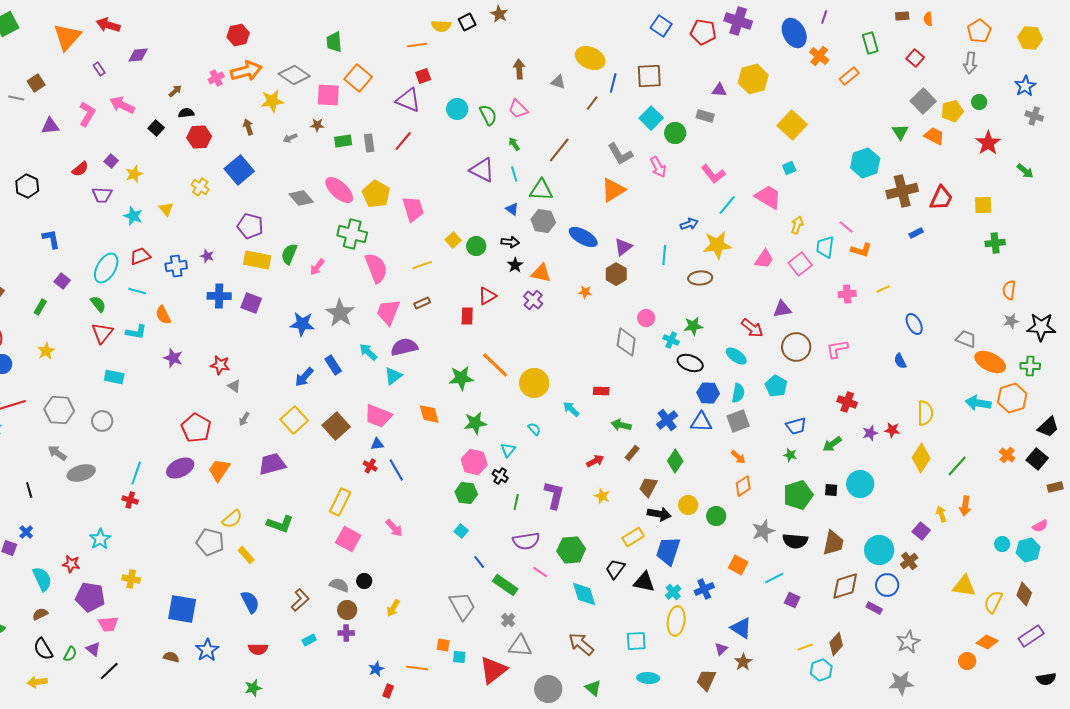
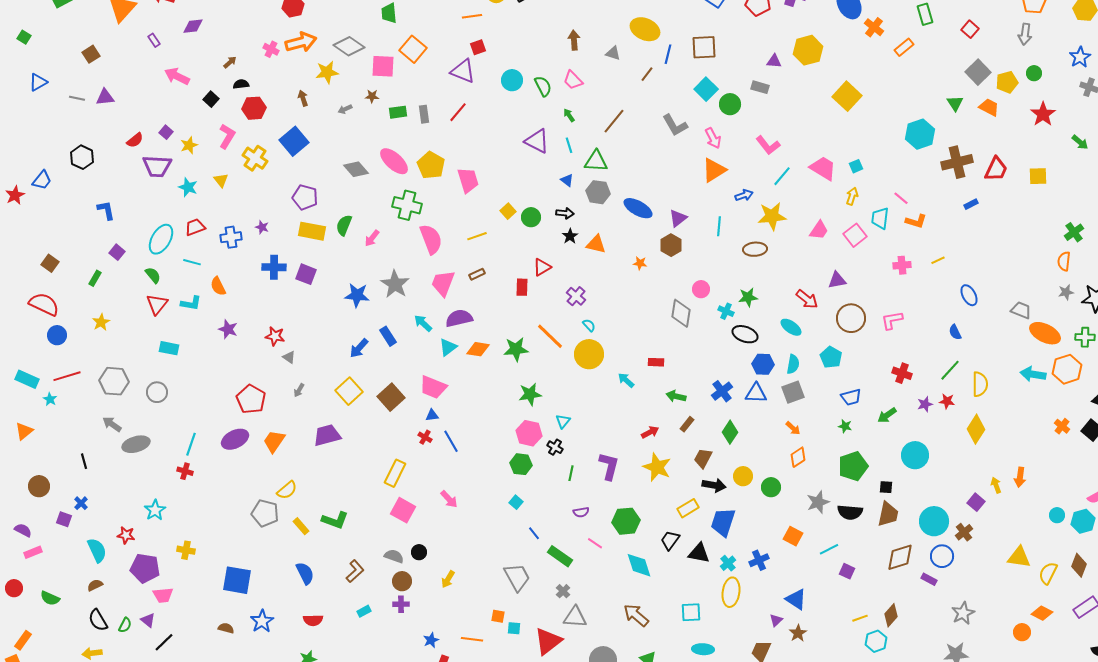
pink cross: (216, 78) -> (271, 49), turned -35
gray line: (16, 98) -> (77, 98), moved
pink L-shape: (87, 114) -> (227, 136), moved
cyan square: (789, 168) -> (856, 166), moved
yellow cross: (200, 187) -> (255, 158), size x1.4
orange triangle: (613, 190) -> (714, 170), moved
purple trapezoid: (102, 195) -> (157, 166), size x1.4
green cross: (995, 243) -> (1074, 232), moved, turned -30
purple cross: (533, 300) -> (576, 296), moved
orange diamond: (429, 414) -> (478, 349), moved, turned -65
cyan semicircle: (534, 429) -> (589, 325), moved
green line: (957, 466) -> (950, 370), moved
black square: (831, 490) -> (886, 487), moved
yellow star: (602, 496) -> (657, 467), size x1.8
green L-shape: (280, 524) -> (335, 520), moved
purple semicircle: (526, 541) -> (581, 512), size x0.6

